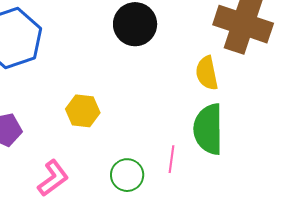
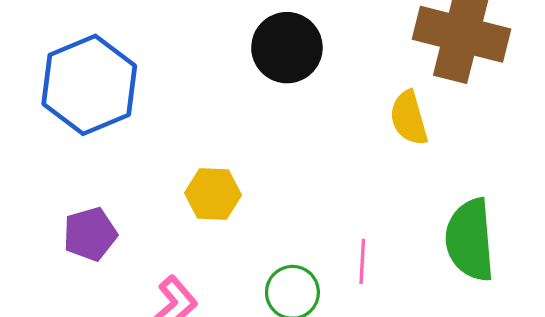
green semicircle: (208, 129) -> (470, 240), moved

